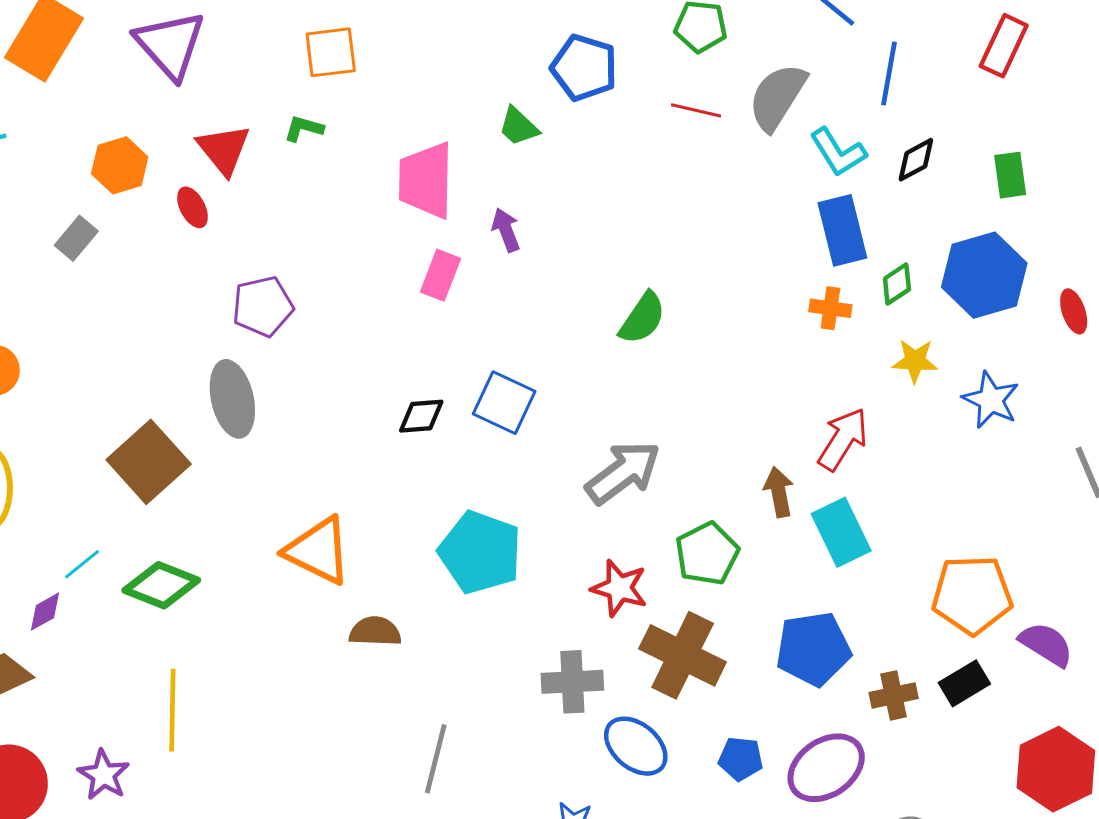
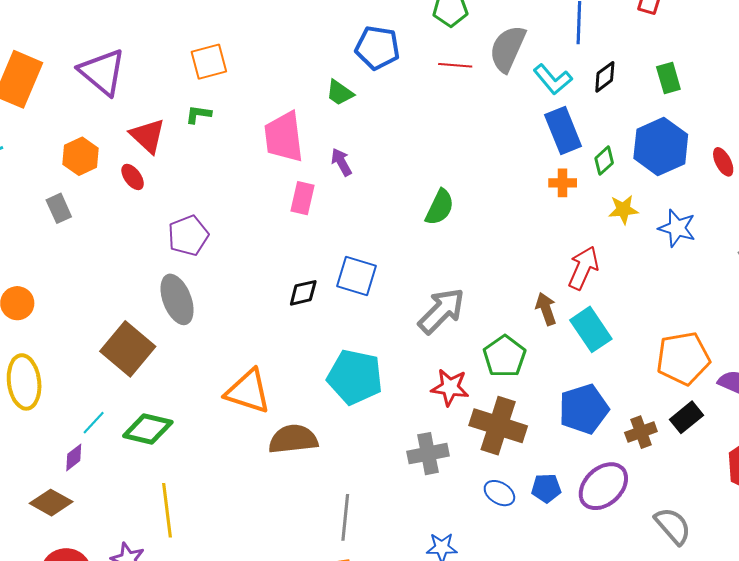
gray rectangle: (76, 238) -> (59, 208), turned -56
brown semicircle: (375, 631) -> (293, 439), size x1.4
blue ellipse: (636, 746) -> (499, 493), moved, size x0.7

